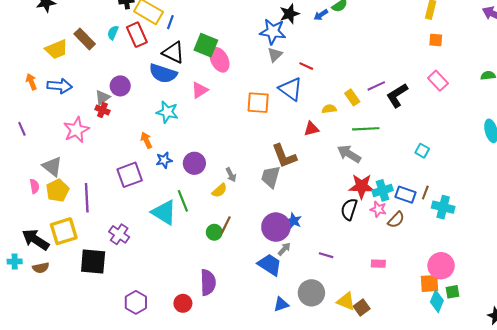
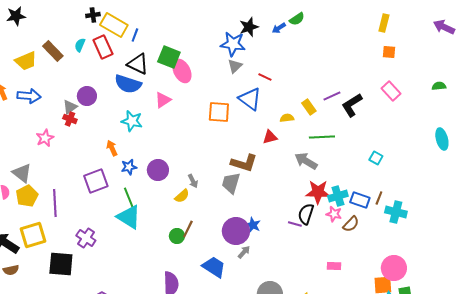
pink star: (76, 130) -> (45, 138), size x0.7
brown L-shape: (284, 156) -> (244, 163), turned -52
green line: (183, 201) -> (129, 198), moved
purple line: (326, 255) -> (295, 224), moved
blue trapezoid: (270, 265) -> (214, 267), moved

